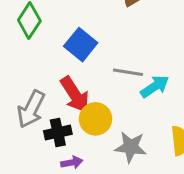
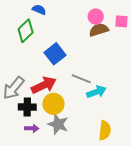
red arrow: (75, 95) -> (44, 85), turned -95
gray star: (131, 147) -> (58, 124), moved

